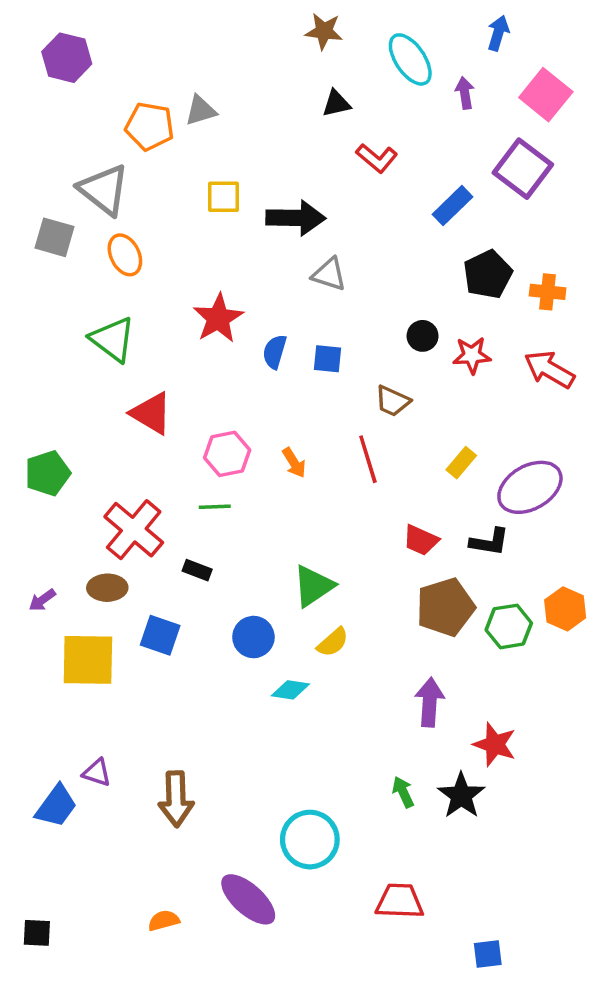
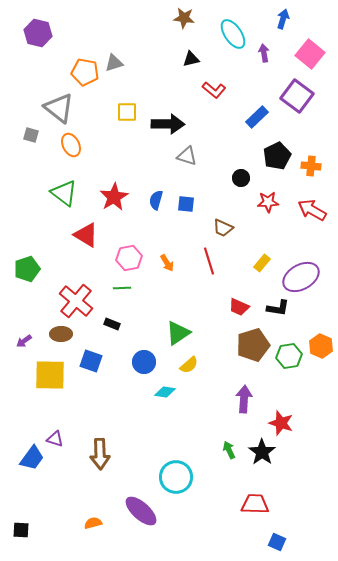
gray square: (54, 237) -> (31, 135), size x0.7
red star: (218, 318) -> (114, 197), moved
black circle: (423, 336) -> (241, 178), moved
red trapezoid: (400, 901) -> (255, 504), moved
blue square: (488, 954) -> (277, 542), turned 30

